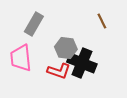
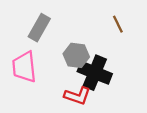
red L-shape: (59, 71) -> (77, 96), moved

